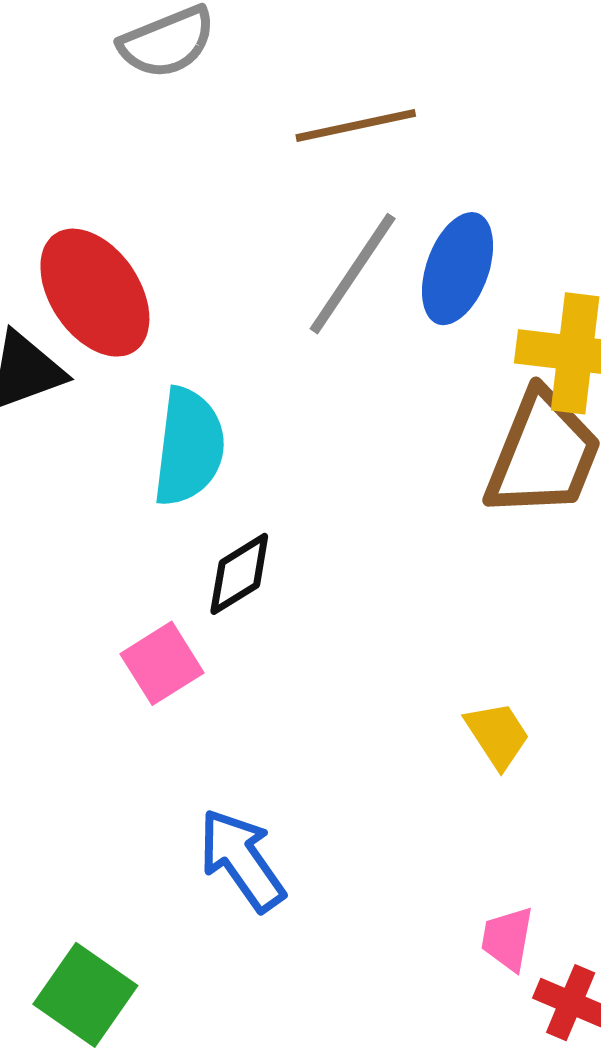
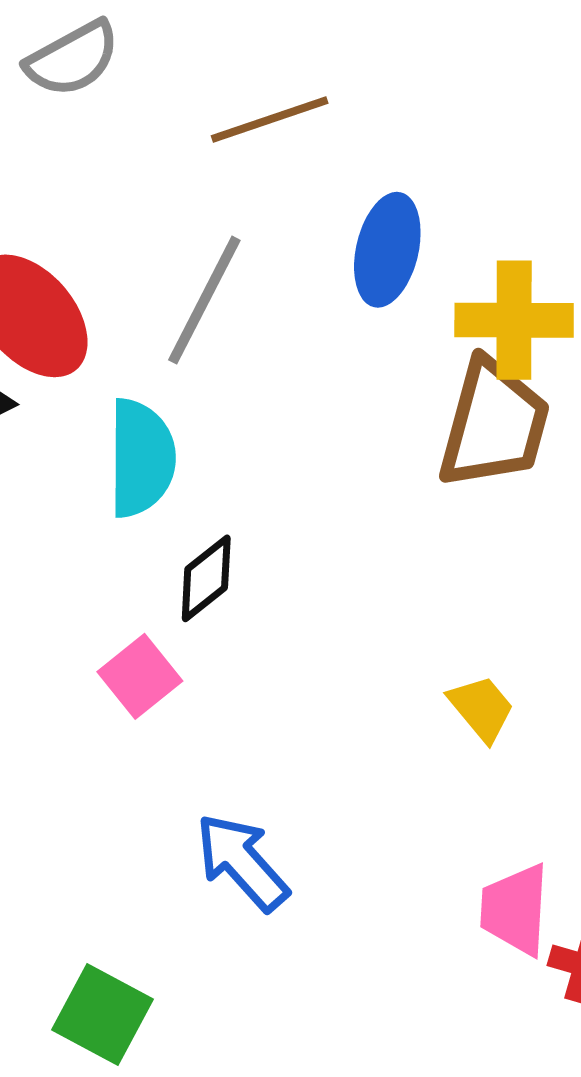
gray line: (353, 274) -> (204, 300), moved
pink trapezoid: (507, 939) -> (515, 910), size x1.4

